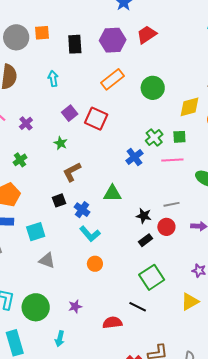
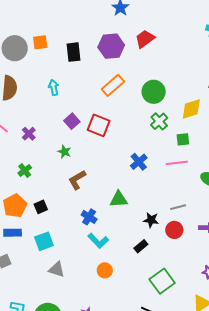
green cross: (154, 137) -> (159, 121), moved
black square: (59, 200) -> (41, 207), moved
black rectangle: (146, 240) -> (141, 246), moved

